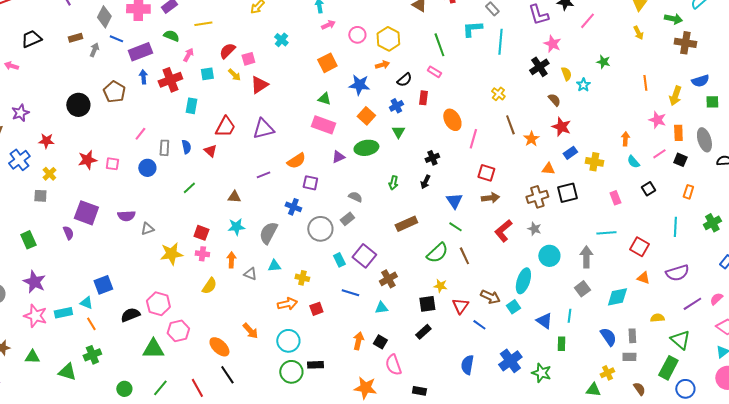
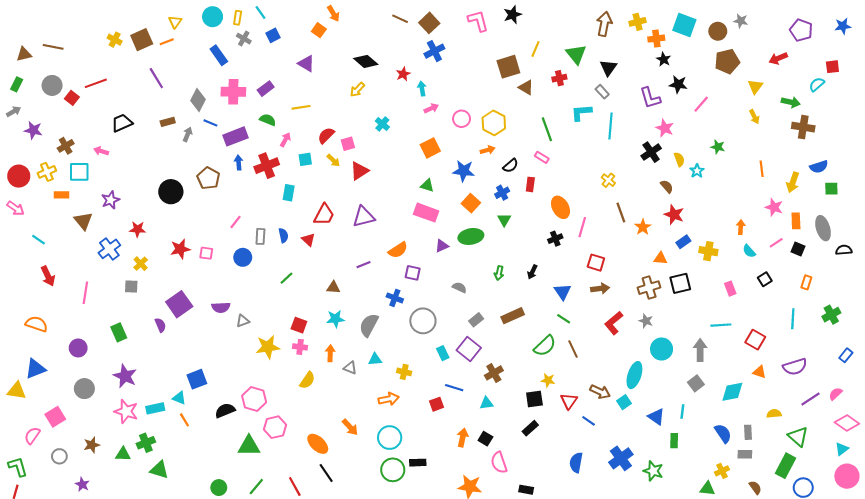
black cross: (432, 158) -> (555, 239), moved
purple square: (86, 213) -> (179, 304), turned 35
gray rectangle: (347, 219) -> (476, 320), moved
red square: (316, 309) -> (437, 404), moved
green cross: (92, 355) -> (146, 443), moved

